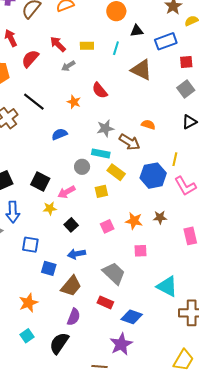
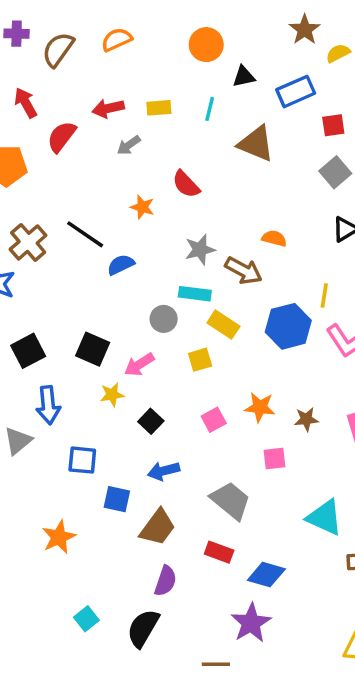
red arrow: (58, 44) -> (108, 108), turned -54
black line: (34, 102) -> (85, 234), moved
brown star: (160, 217) -> (306, 419), moved
orange star: (28, 303) -> (59, 537), moved

